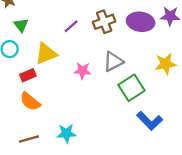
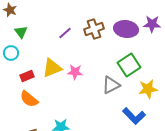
yellow triangle: (46, 54) -> (52, 68), moved
gray triangle: (113, 62) -> (111, 85), moved
yellow star: (166, 64) -> (148, 89), moved
green square: (131, 88) -> (129, 65), moved

